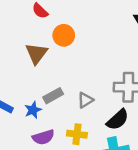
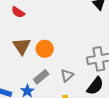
orange circle: (64, 35) -> (45, 49), moved

